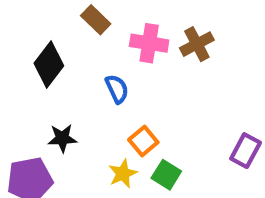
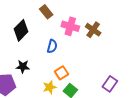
brown cross: (197, 44) -> (93, 30), turned -35
blue semicircle: (117, 89) -> (52, 46), turned 32

